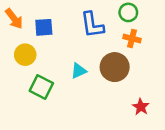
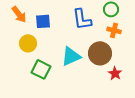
cyan triangle: (79, 71) -> (71, 56), size x1.5
red star: (141, 107) -> (115, 73), moved

